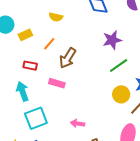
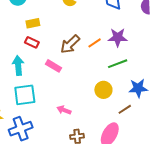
yellow rectangle: (25, 35) -> (33, 23), moved
orange line: (49, 44) -> (95, 43), moved
yellow circle: (121, 94) -> (103, 90), moved

